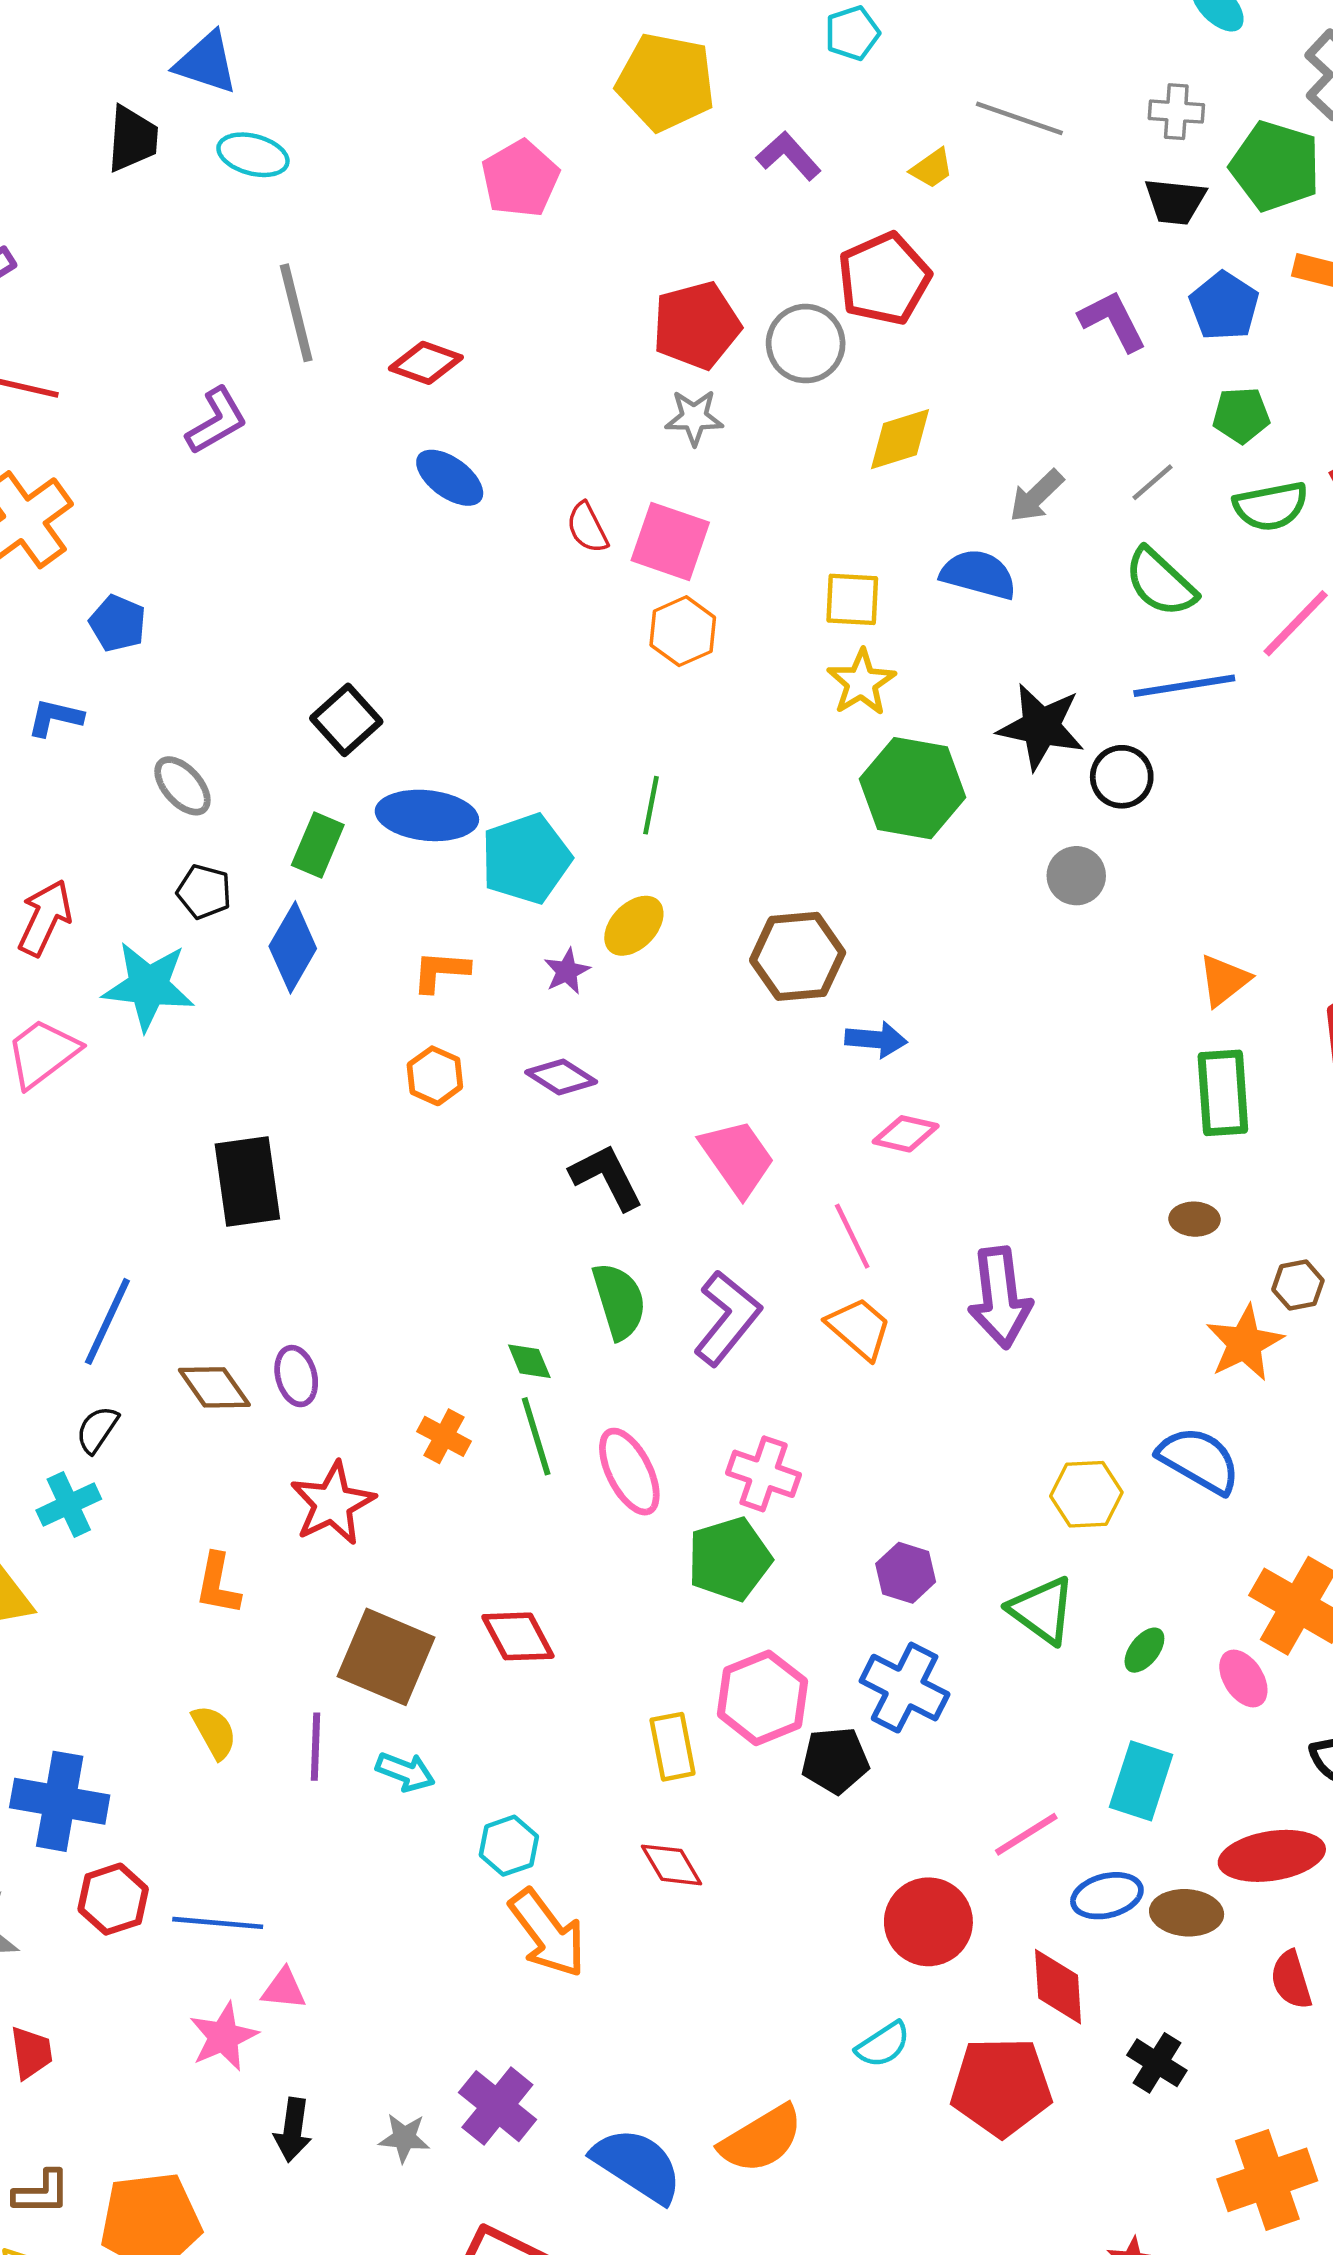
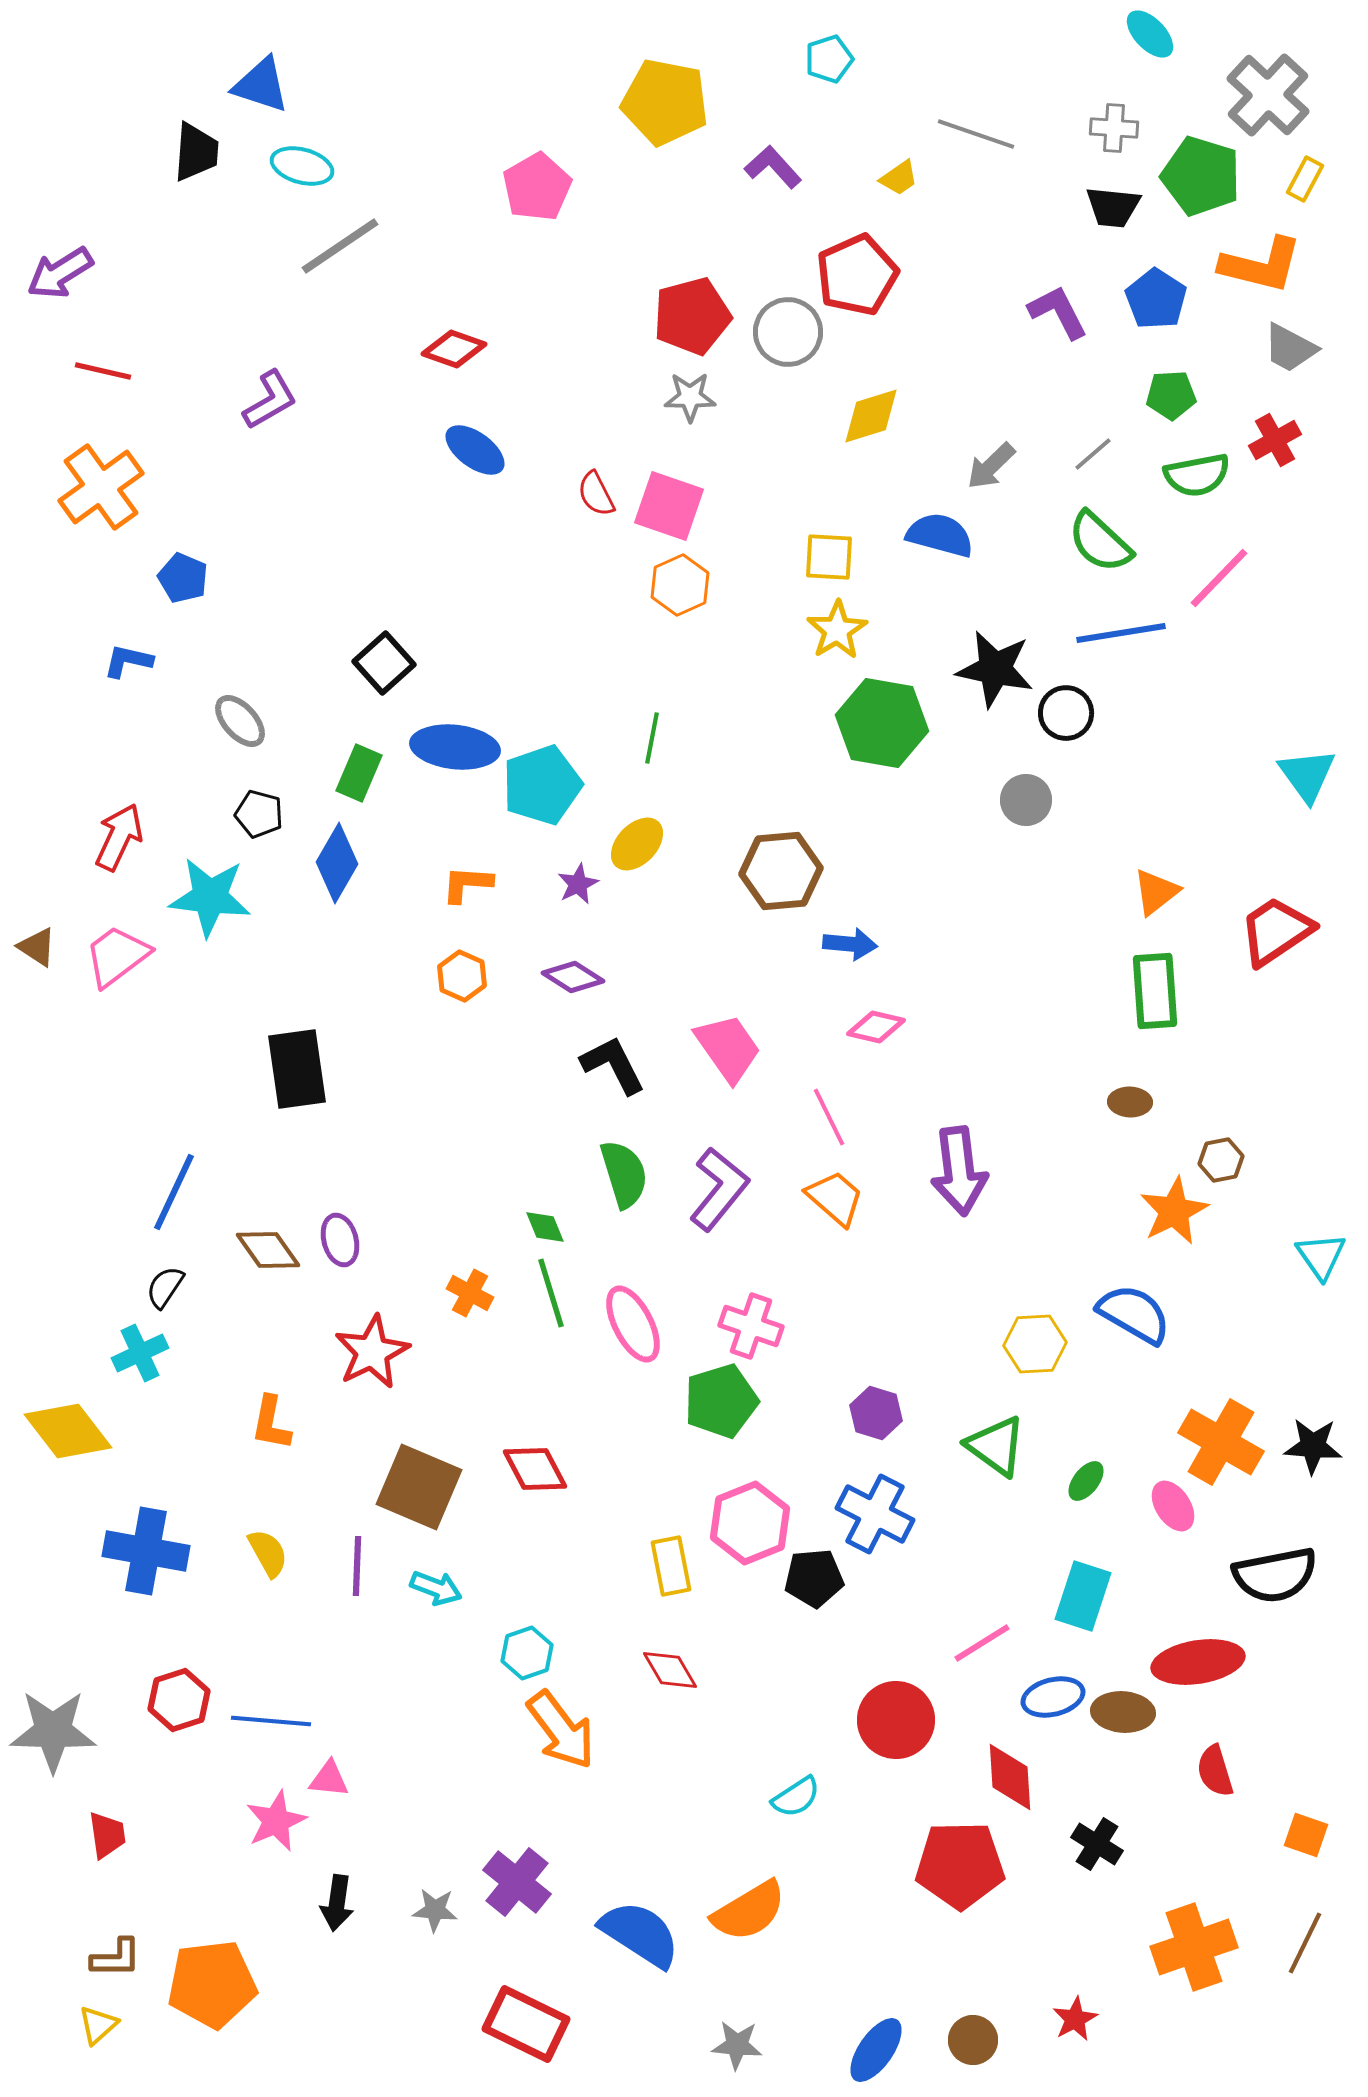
gray line: (296, 313) -> (340, 246), moved, turned 70
blue cross: (60, 1801) -> (146, 1551), moved
cyan semicircle: (883, 2045) -> (796, 1797), moved

